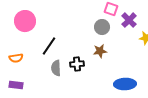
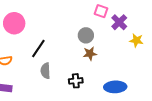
gray circle: (102, 27) -> (86, 35), moved
black cross: (77, 64) -> (76, 81), moved

